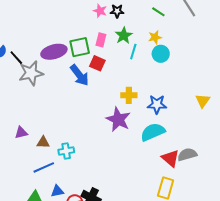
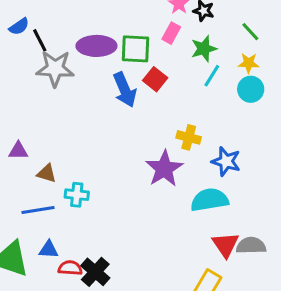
green line: (158, 12) -> (250, 32), moved
pink rectangle: (101, 40) -> (171, 33), moved

